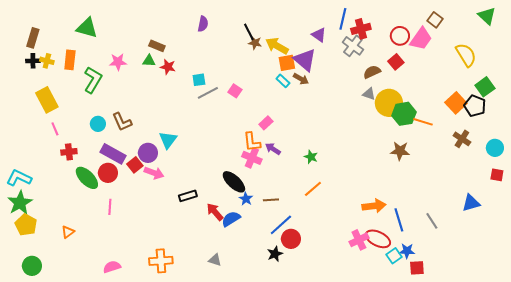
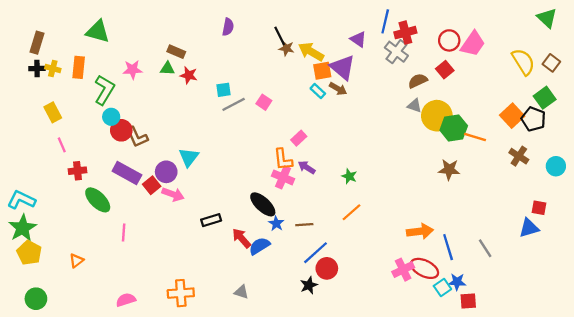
brown square: (435, 20) -> (551, 63), moved
yellow rectangle: (47, 100) -> (53, 112), size x0.7
cyan circle: (98, 124) -> (111, 117), moved
red circle: (108, 173) -> (121, 130), moved
red square: (497, 175) -> (539, 208), moved

